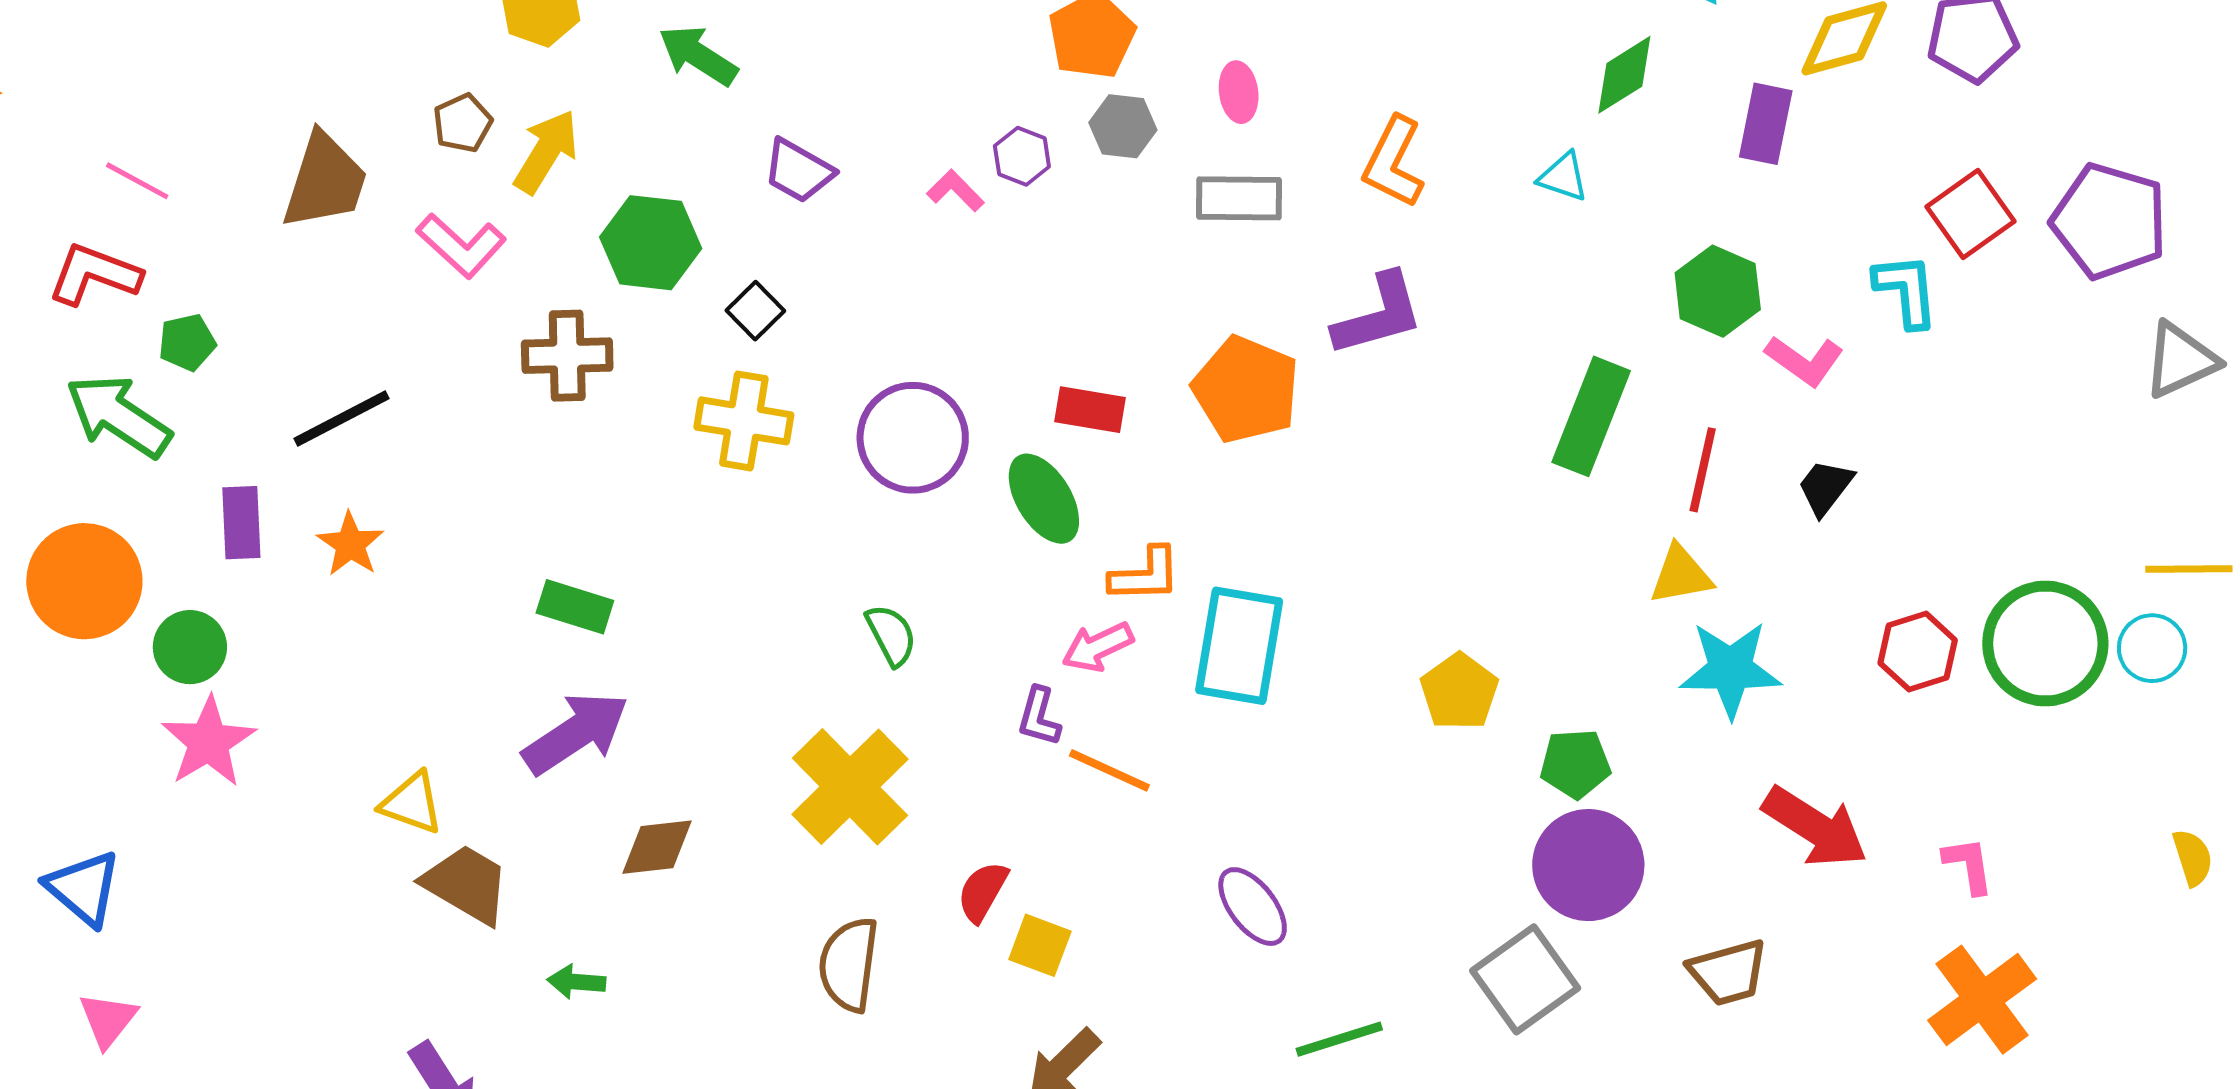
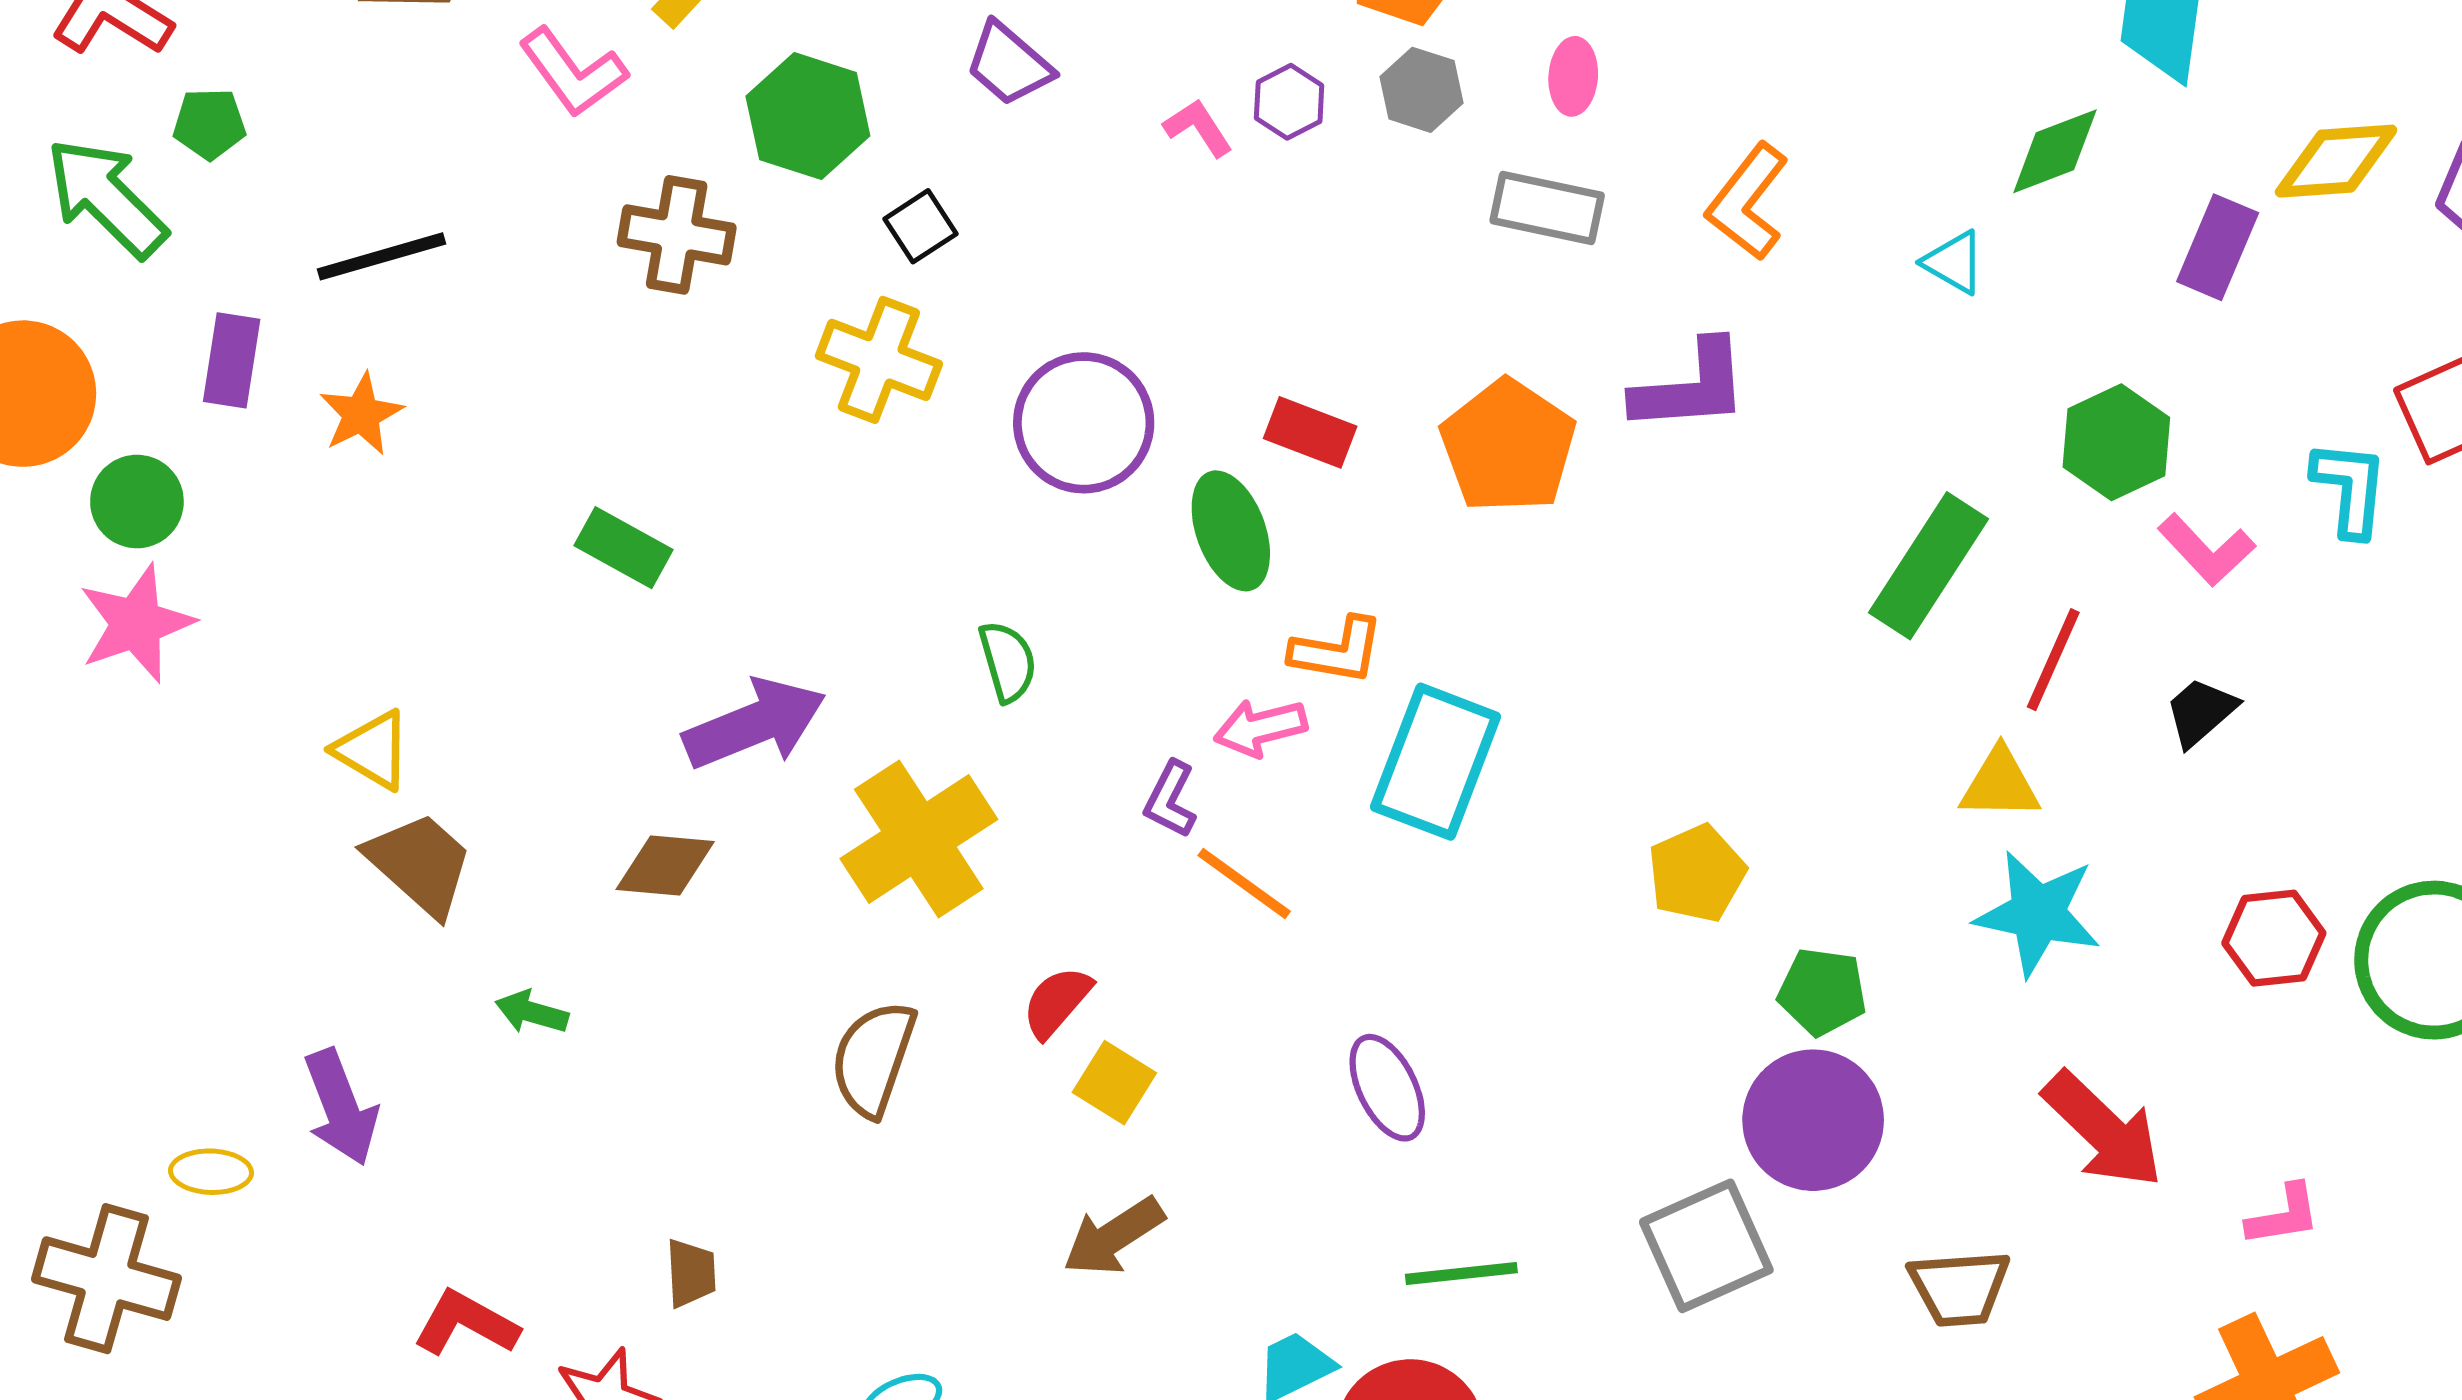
purple arrow: (576, 733) -> (755, 724), moved
pink L-shape: (1969, 865) -> (2284, 1215), turned 78

